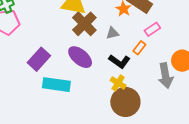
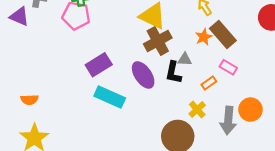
pink rectangle: (152, 29) -> (228, 67), turned 49
black L-shape: (119, 61) -> (173, 73), moved, turned 50
yellow cross: (118, 83) -> (197, 110), moved

